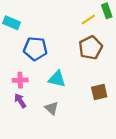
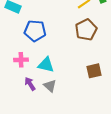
cyan triangle: (57, 79) -> (46, 65), moved
purple arrow: (20, 101) -> (30, 84), moved

